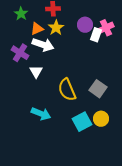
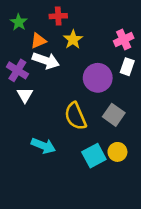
purple circle: (85, 25) -> (98, 78), moved, size x1.5
yellow star: (56, 28) -> (73, 40), moved
white rectangle: (96, 35) -> (127, 67), moved
white triangle: (36, 72) -> (25, 95), moved

